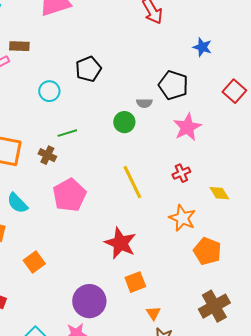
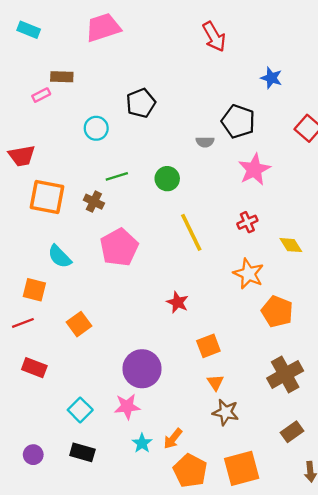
green circle: (124, 122) -> (167, 179), moved
red star: (120, 243) -> (178, 302), size x0.6
orange square: (135, 282) -> (208, 346), moved

